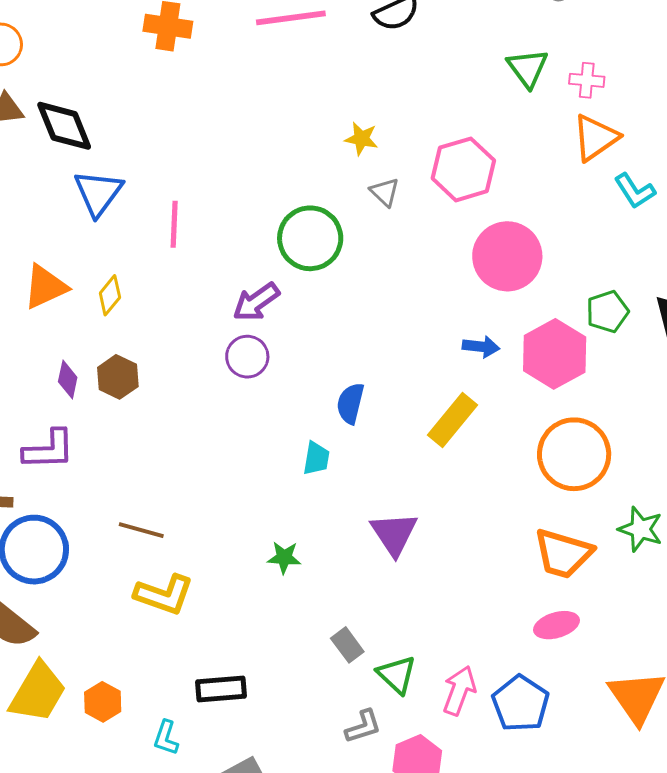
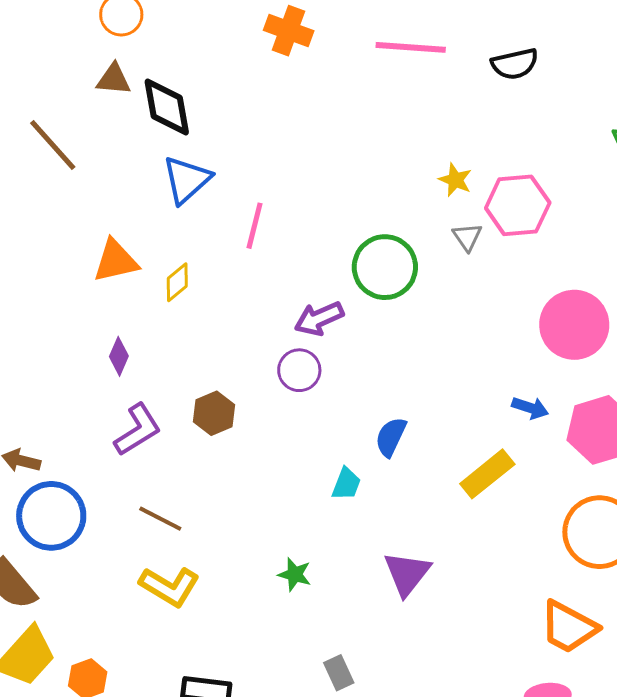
pink hexagon: (463, 169) -> (518, 205), moved
brown hexagon: (118, 377) -> (214, 413), moved
purple L-shape: (49, 450) -> (138, 430), moved, turned -42

